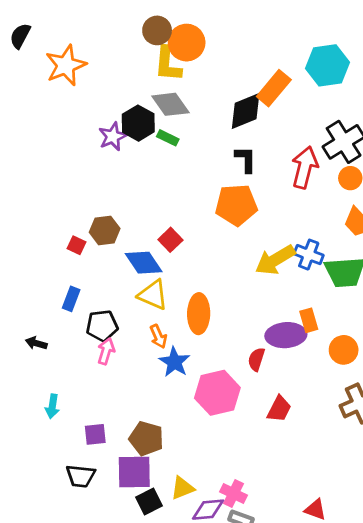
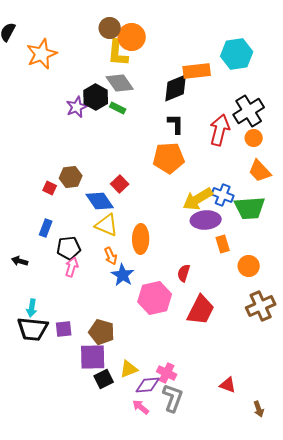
orange rectangle: (274, 88) -> (197, 71), turned 44
purple ellipse: (286, 335) -> (206, 220), moved
red trapezoid: (279, 409) -> (201, 310), size x1.5
black trapezoid: (81, 476) -> (33, 329), moved, size x1.4

